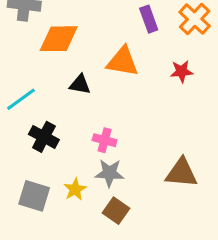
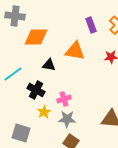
black cross: (44, 137) -> (36, 90), moved
pink cross: (105, 140) -> (64, 99), turned -32
yellow star: (75, 189) -> (44, 112), moved

